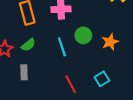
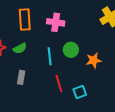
gray rectangle: (24, 72) -> (21, 77), moved
red line: (71, 84) -> (59, 83), moved

